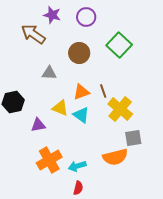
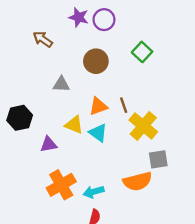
purple star: (52, 15) -> (79, 17), moved
brown arrow: (33, 34) -> (43, 39), size x0.7
green square: (119, 45) -> (142, 52), size x0.7

